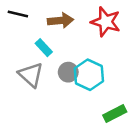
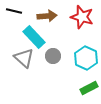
cyan rectangle: (44, 48) -> (34, 37), size x1.6
cyan hexagon: (89, 75) -> (86, 58), moved

